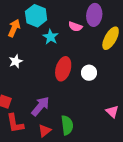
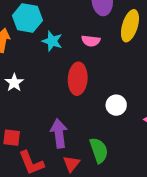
pink semicircle: (75, 27) -> (91, 41), moved
white circle: (89, 73) -> (116, 105), moved
purple arrow: (40, 106) -> (59, 133), turned -35

